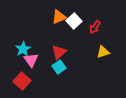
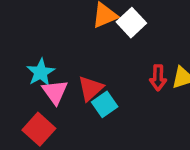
red arrow: (95, 27) -> (158, 78), moved, turned -32
red triangle: (59, 52) -> (90, 88), moved

